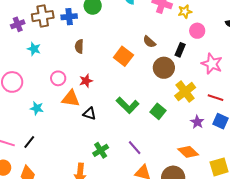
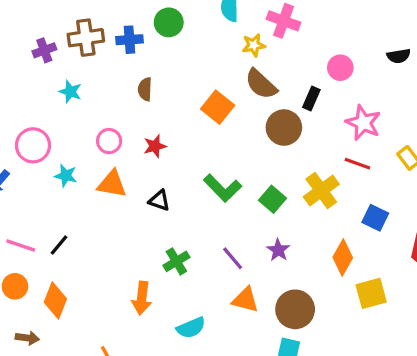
yellow star: (185, 11) -> (254, 45), moved
brown semicircle: (149, 42) -> (261, 84), size x1.5
yellow cross: (185, 92) -> (321, 190), moved
red line: (216, 98) -> (357, 164), moved
orange triangle: (71, 99) -> (112, 184), moved
cyan star: (37, 108) -> (66, 176), moved
purple star: (197, 122) -> (278, 250), moved
orange diamond: (188, 152) -> (343, 257), moved, turned 75

